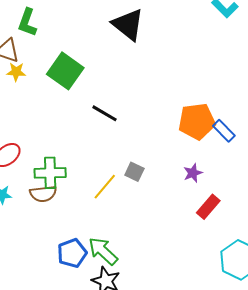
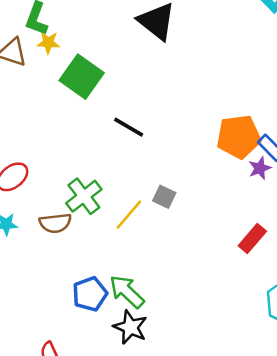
yellow star: (16, 72) -> (48, 43), moved
green cross: (50, 173) -> (84, 196), moved, turned -36
purple star: (193, 173) -> (260, 168), moved

